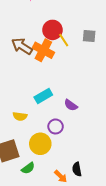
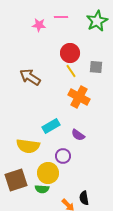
red circle: (52, 30) -> (70, 53), moved
orange cross: (43, 50) -> (79, 97), moved
yellow semicircle: (20, 116) -> (28, 146), size x1.6
green semicircle: (28, 168) -> (42, 189), moved, turned 40

